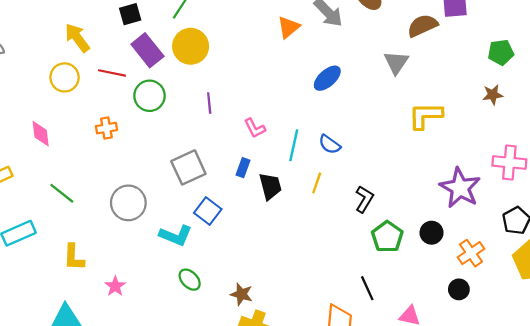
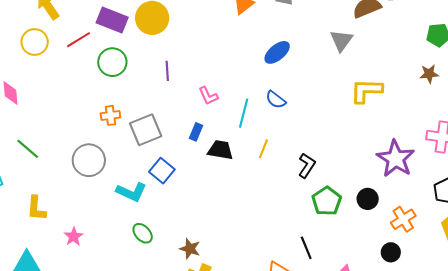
purple rectangle: (147, 50) -> (112, 20), turned -32
red line: (112, 73) -> (79, 40), turned -45
orange cross: (106, 128) -> (110, 115), moved
blue semicircle: (330, 144) -> (276, 100), moved
black trapezoid: (270, 186) -> (220, 150), turned -68

